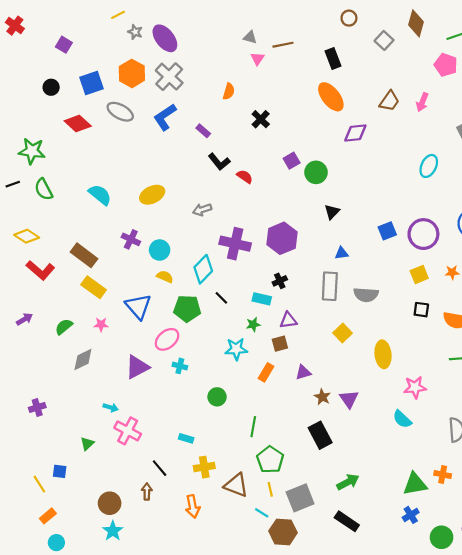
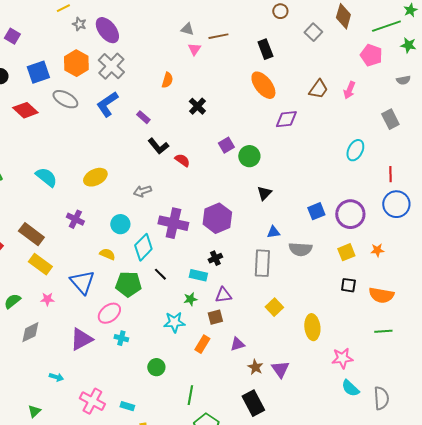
cyan circle: (160, 250) -> (120, 224), moved
gray semicircle: (366, 295) -> (300, 249), moved
cyan semicircle: (402, 419) -> (350, 388), moved
pink cross: (128, 431) -> (92, 401), moved

